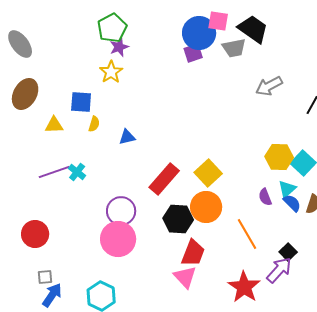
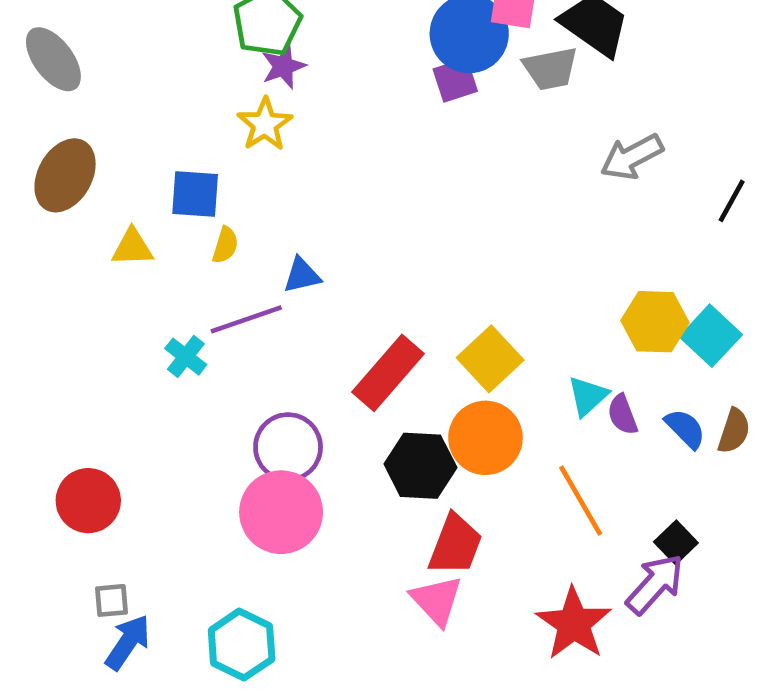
purple line: (54, 172) -> (246, 319), moved
cyan triangle: (287, 189) -> (588, 396), moved

